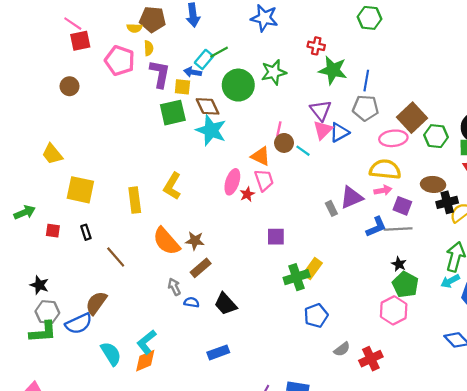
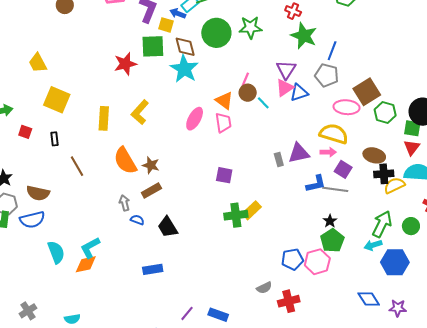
red star: (247, 194) -> (125, 64), moved, size x1.6
brown semicircle: (96, 303) -> (38, 193), moved, turned -125
blue pentagon: (316, 316) -> (292, 259), moved

